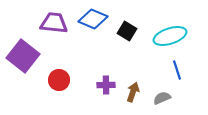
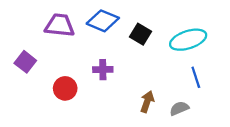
purple square: (23, 56) -> (25, 62), size x0.6
purple cross: (106, 85) -> (103, 70), moved

